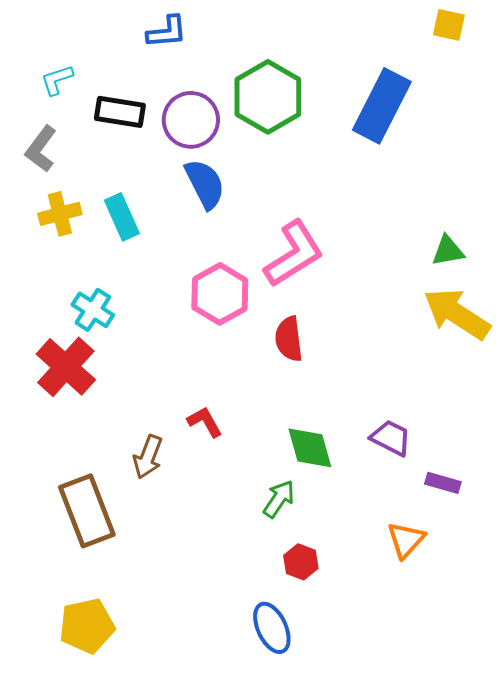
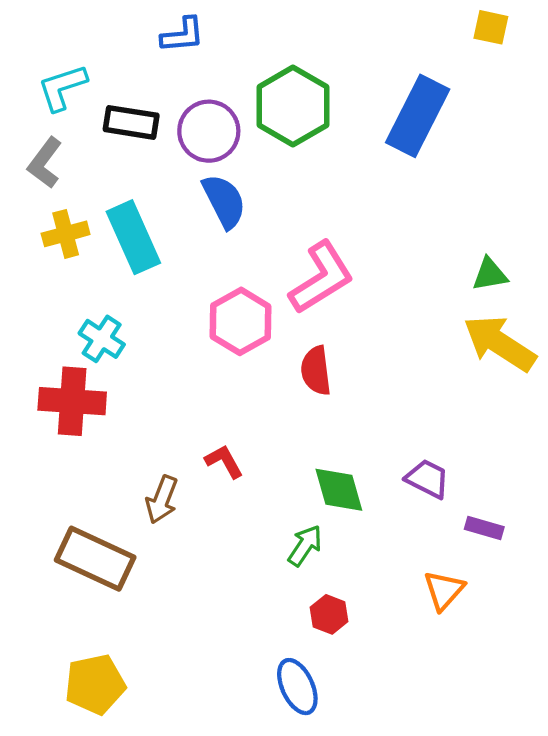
cyan L-shape: (57, 80) -> (62, 87), size x1.4
cyan rectangle: (122, 217) -> (133, 237), size x1.4
red cross: (66, 367) -> (72, 401), turned -38
brown rectangle: (87, 511) -> (95, 559), turned -44

